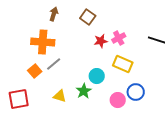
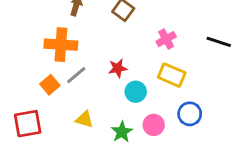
red star: (101, 41) -> (118, 68), moved
green star: (84, 91) -> (122, 132), moved
pink circle: (118, 100) -> (154, 125), moved

